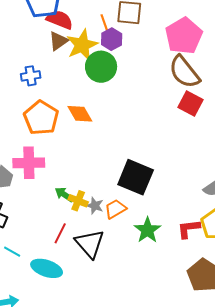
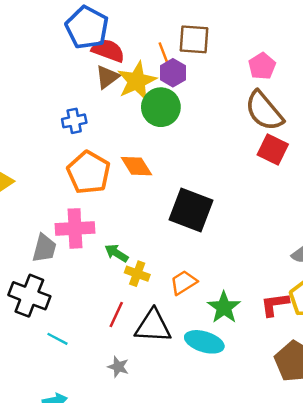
pink pentagon: (184, 36) -> (262, 66), size x0.6
black square: (136, 177) -> (191, 210), moved
green arrow: (64, 194) -> (116, 253), moved
gray star: (95, 206) -> (118, 367), moved
black triangle: (90, 244) -> (153, 326), turned -44
cyan ellipse: (47, 268) -> (204, 342), moved

